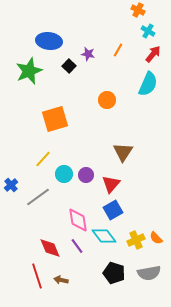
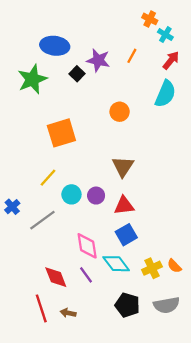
orange cross: (138, 10) -> (150, 19), moved
purple star: (88, 54) -> (98, 60), size x1.5
brown triangle: (123, 152) -> (123, 166), moved
red triangle: (111, 184) -> (124, 206), turned 42

